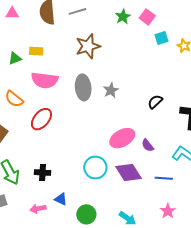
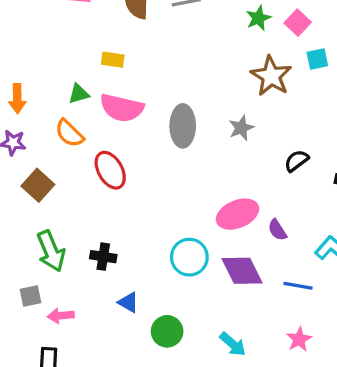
brown star: (88, 46) -> (271, 76), moved, turned -30
green triangle: (15, 58) -> (79, 94), moved
gray star: (111, 90) -> (241, 128), moved
red ellipse: (41, 119) -> (110, 170), turned -75
pink arrow: (38, 209) -> (61, 316), moved

